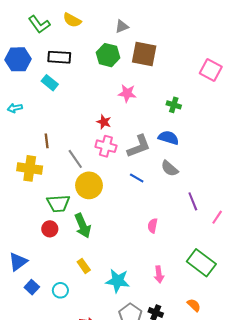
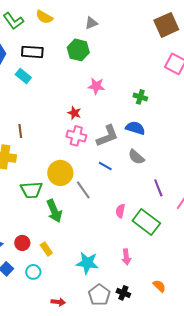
brown square: (144, 54) -> (166, 25), moved, turned -35
gray line: (75, 159) -> (83, 190), moved
red circle: (50, 229) -> (22, 243), moved
green rectangle: (201, 263) -> (146, 222), moved
yellow rectangle: (84, 266) -> (46, 249), moved

